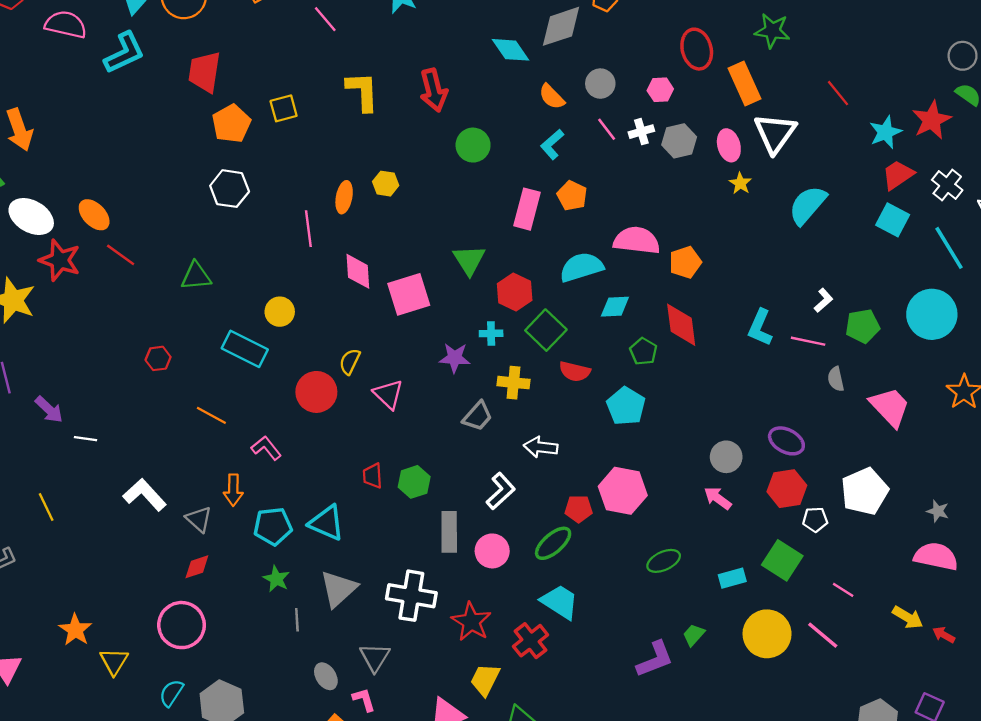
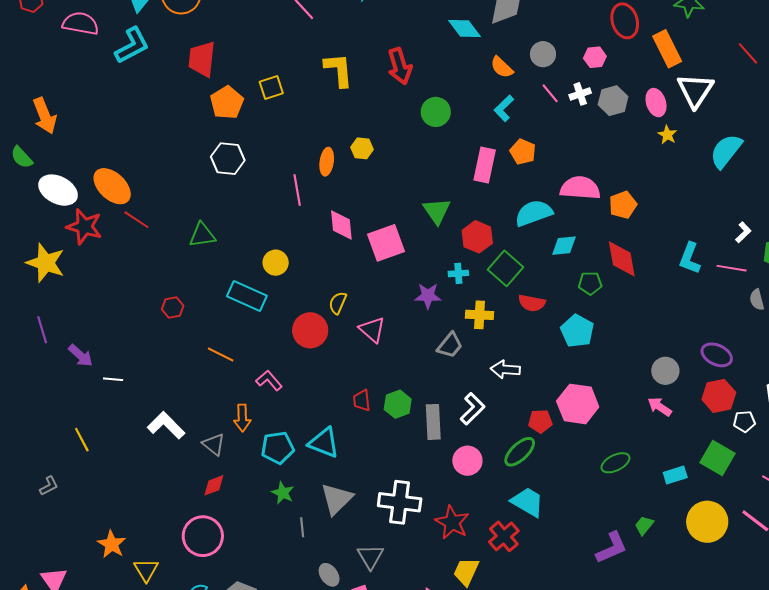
orange ellipse: (94, 215) -> (112, 186), size x1.4
green pentagon: (643, 351) -> (590, 283), turned -30
gray rectangle: (449, 532) -> (433, 422), moved

